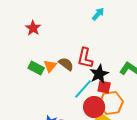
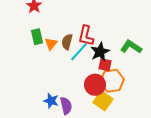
brown semicircle: (66, 64) -> (67, 42), turned -112
green rectangle: (36, 68) -> (37, 37), moved, turned 49
cyan line: (83, 89) -> (79, 52), moved

